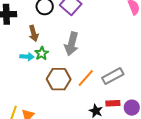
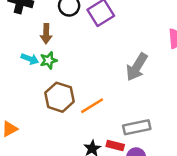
gray arrow: (72, 44) -> (137, 67), moved
gray rectangle: (113, 76) -> (137, 127), moved

